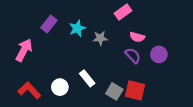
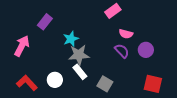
cyan star: (77, 28) -> (71, 39), moved
gray star: (100, 38) -> (79, 55), moved, size x1.5
red square: (135, 90) -> (153, 84), moved

